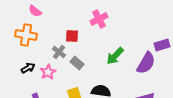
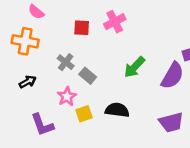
red square: (72, 36) -> (82, 28), moved
pink star: (48, 72) -> (67, 97), moved

